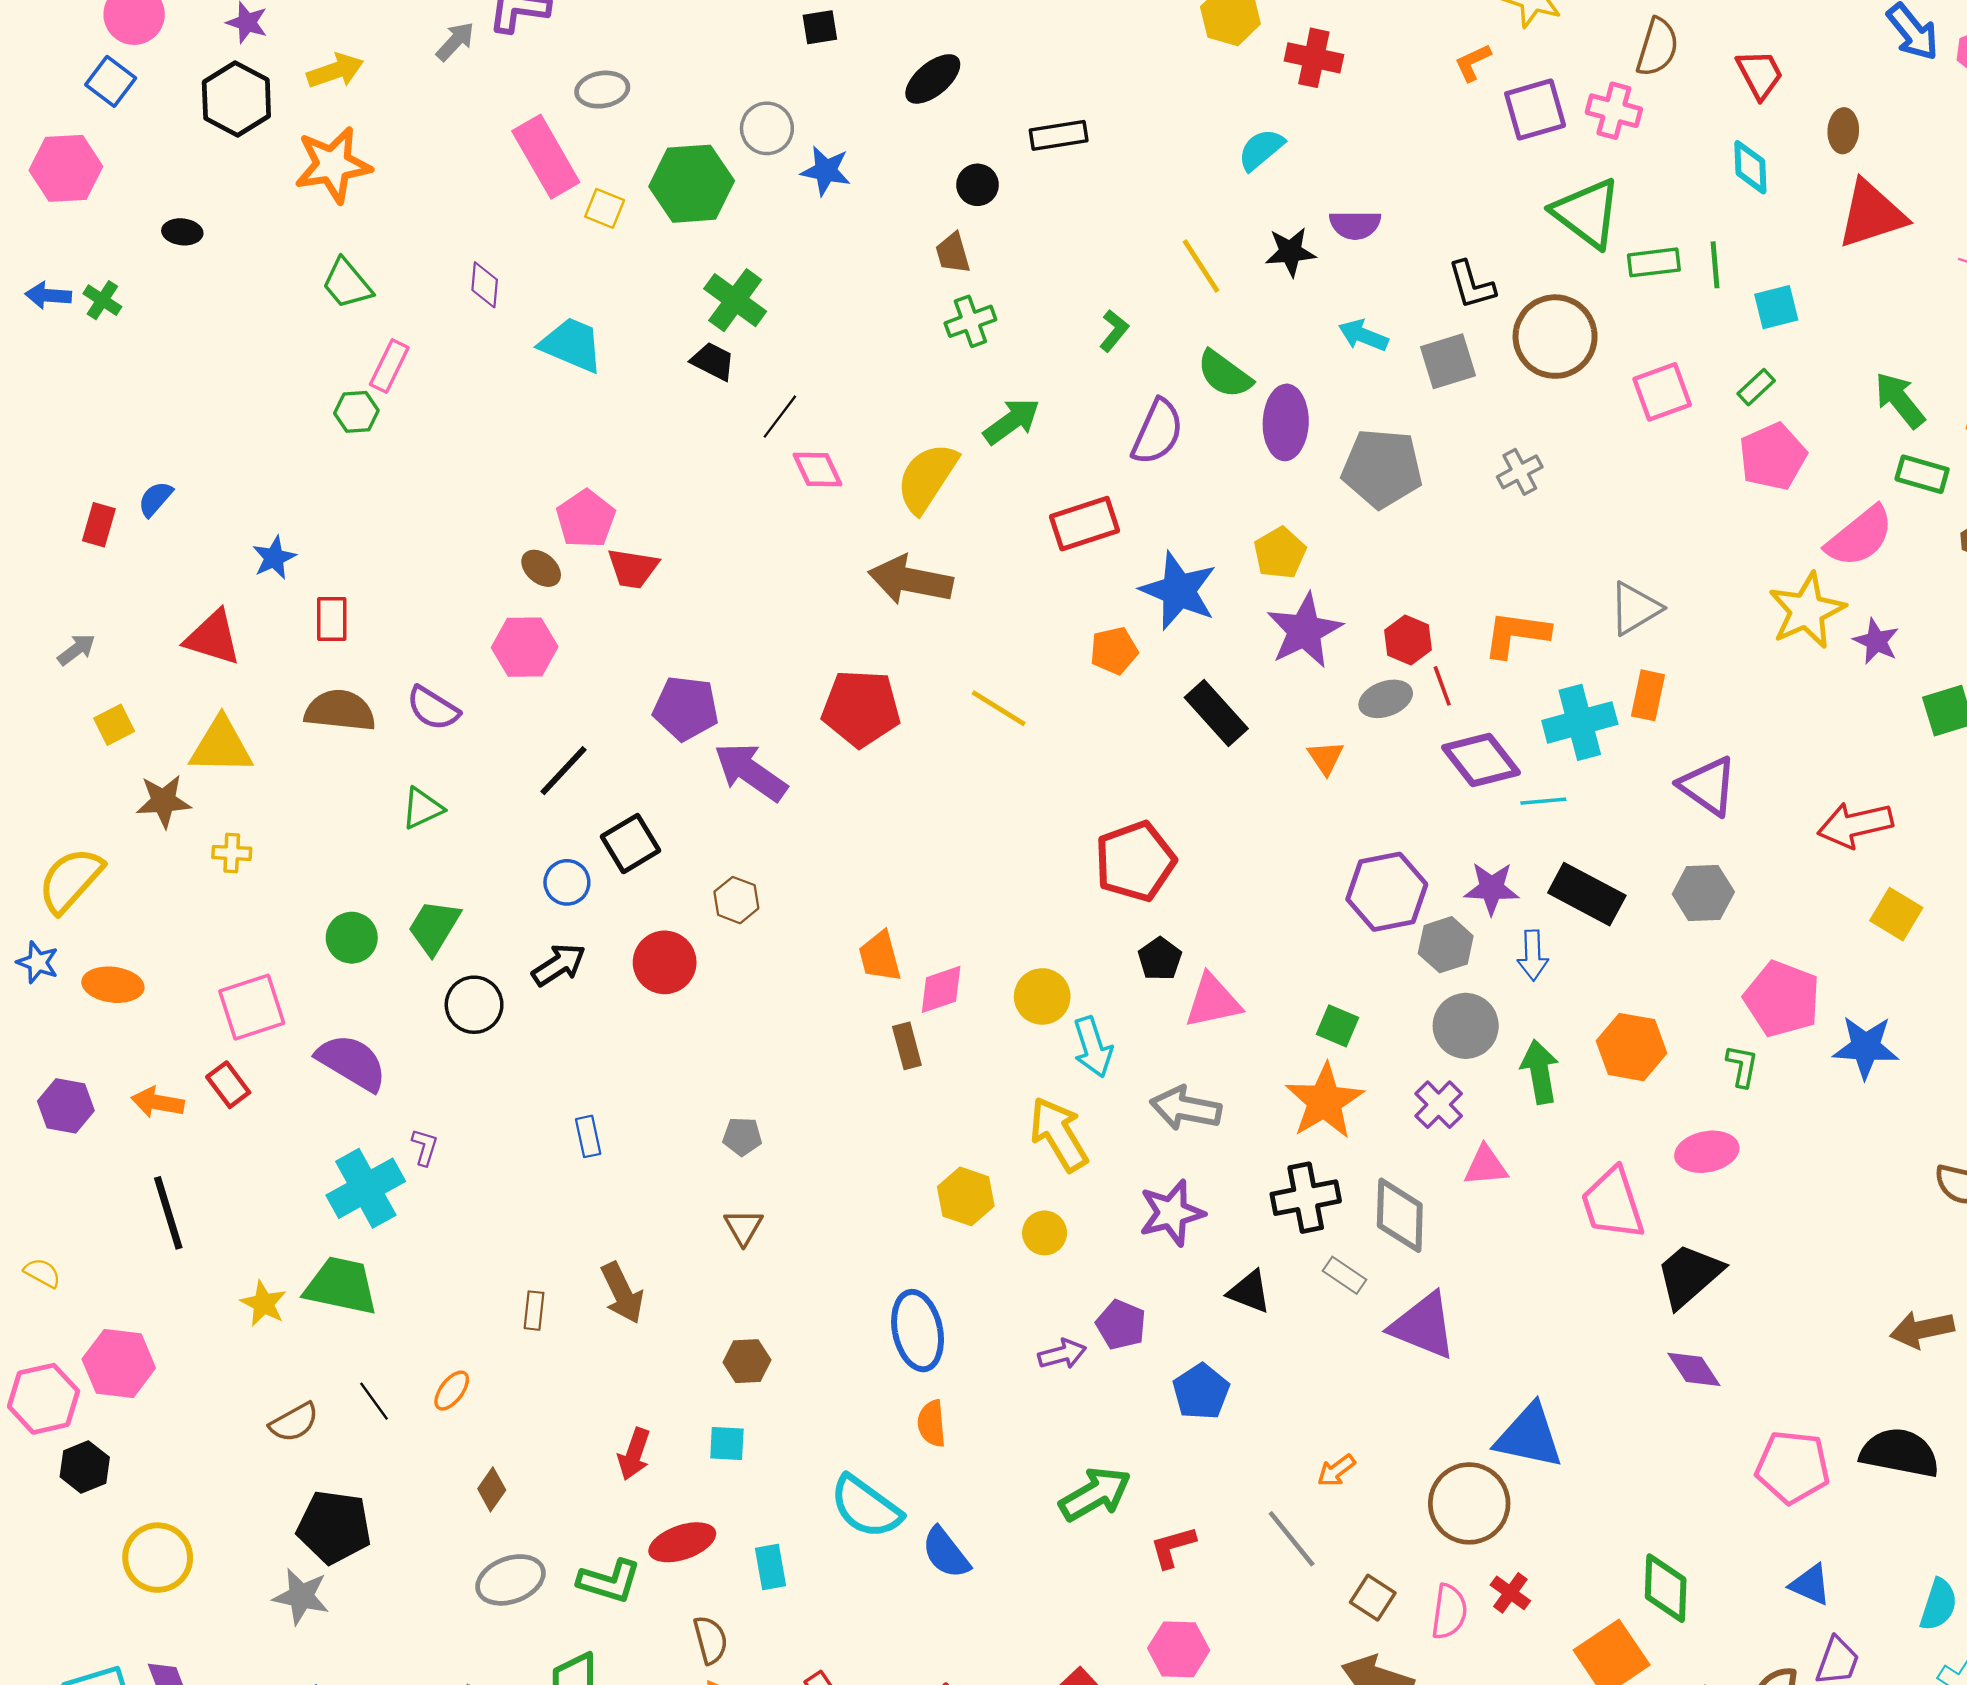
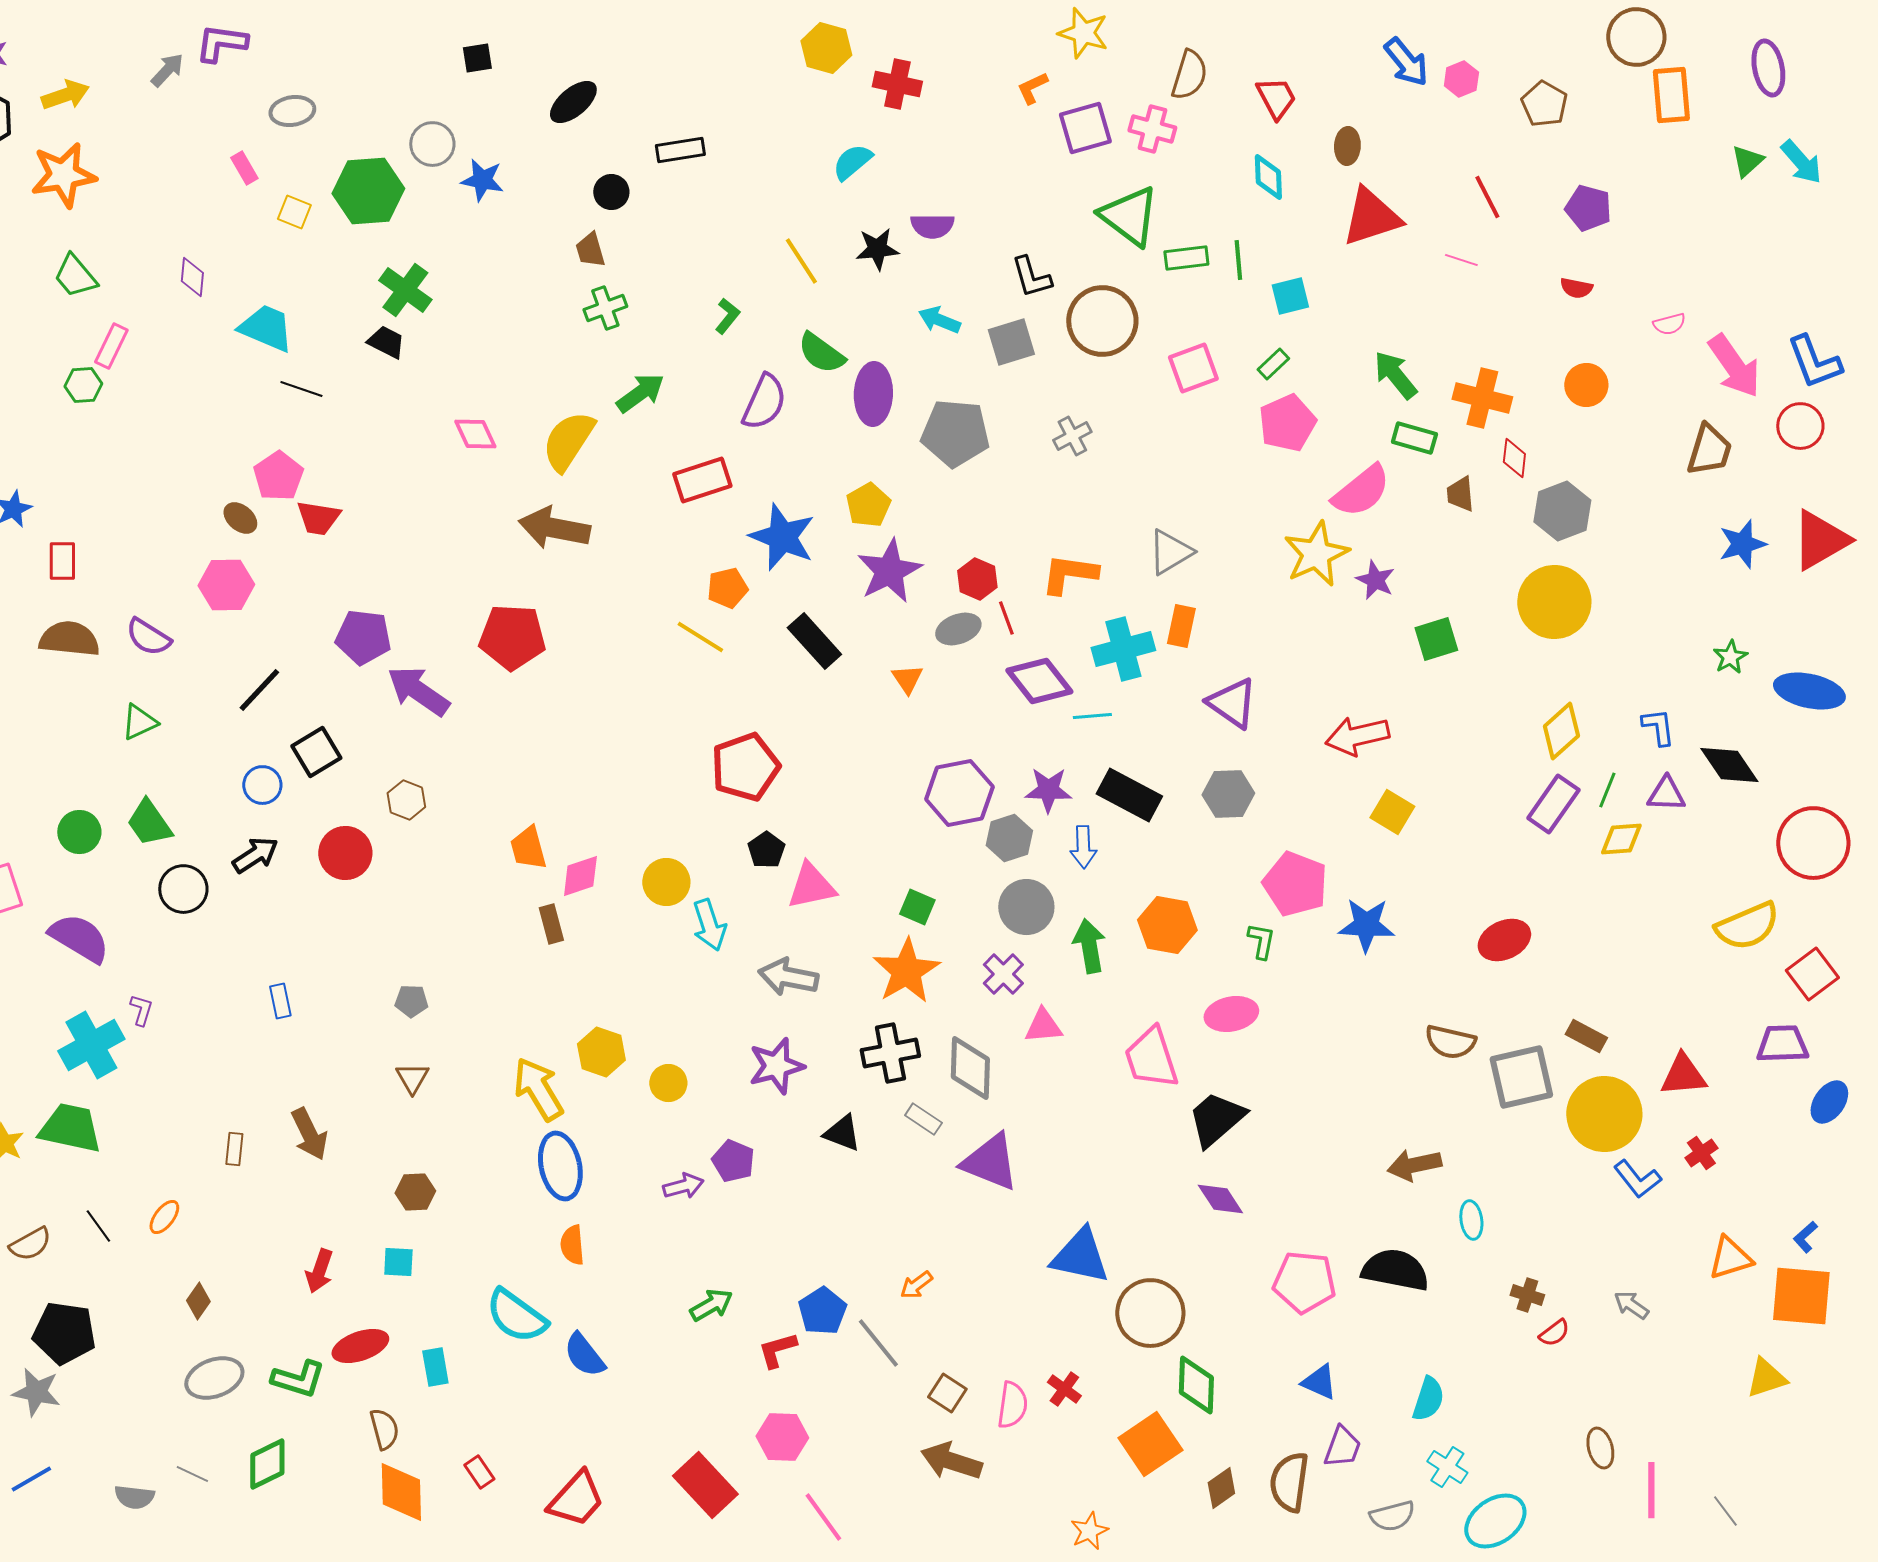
pink rectangle: (546, 157) -> (244, 168), size x0.5
black line: (780, 417) -> (301, 389), moved, turned 72
yellow line: (999, 708) -> (700, 637), moved
green trapezoid: (434, 927) -> (149, 823), turned -66
yellow arrow: (1059, 1134) -> (538, 1089), moved
blue pentagon: (1201, 1392) -> (822, 1311), moved
green arrow: (1095, 1494) -> (711, 1305), size x0.7
brown circle: (1469, 1503) -> (1150, 1313), moved

